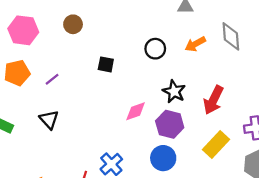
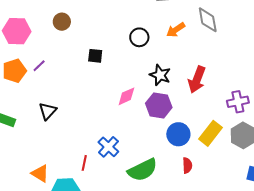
purple line: (52, 79) -> (39, 66), moved
black triangle: (49, 120) -> (48, 111), turned 30
yellow rectangle: (216, 144) -> (211, 133), moved
blue circle: (163, 158) -> (178, 134), moved

